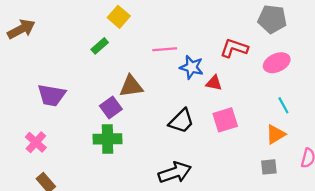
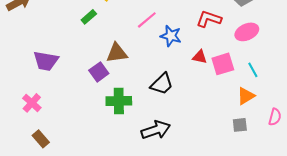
pink line: (165, 49) -> (147, 20), turned -35
red triangle: (214, 83) -> (200, 57), moved
pink square: (225, 120) -> (223, 64), moved
green cross: (108, 139) -> (119, 101), moved

